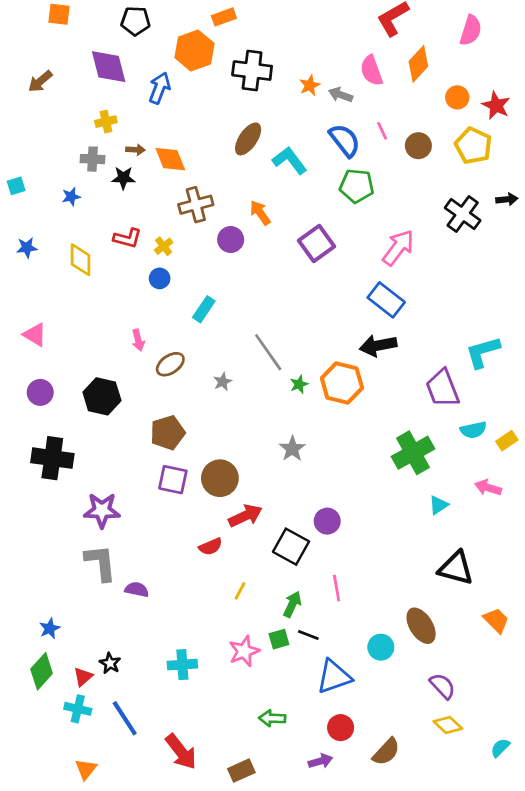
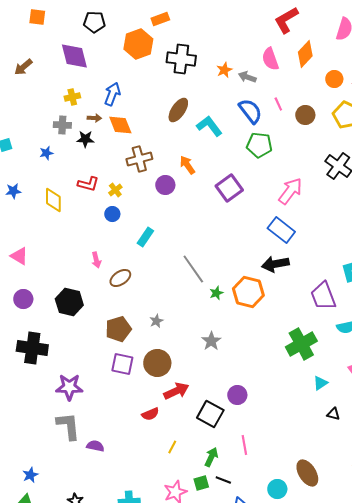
blue arrow: (160, 88) -> (112, 94), moved
gray star: (223, 382) -> (156, 321), moved
black triangle: (456, 568) -> (333, 414), moved, size x0.5

